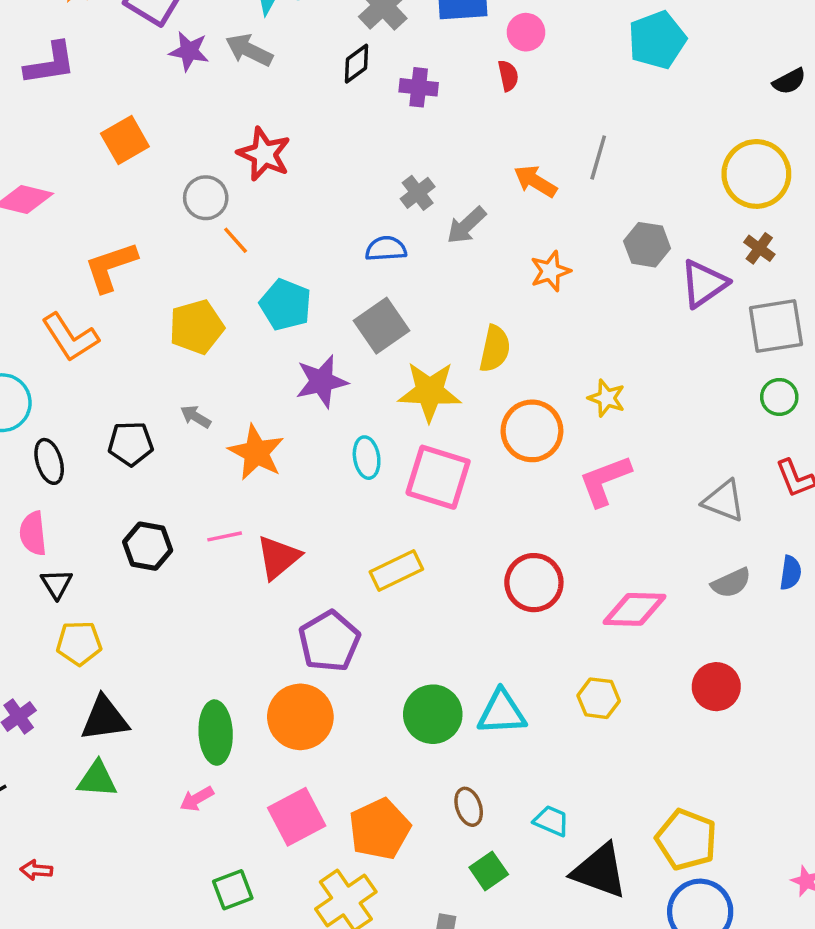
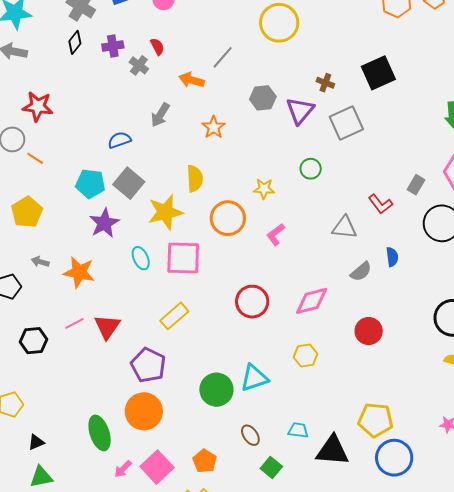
red semicircle: (508, 76) -> (157, 47), moved
gray line: (598, 158) -> (223, 57), turned 40
yellow circle: (756, 174) -> (279, 23), moved
gray cross: (418, 193) -> (139, 65), moved
cyan pentagon: (286, 305) -> (90, 184), moved
green circle: (779, 397) -> (311, 169), moved
pink L-shape: (605, 481) -> (276, 234), size x0.7
black triangle: (105, 719) -> (36, 442), size x0.6
pink arrow: (197, 799) -> (123, 469), moved
orange pentagon: (380, 829) -> (205, 461), size x0.7

